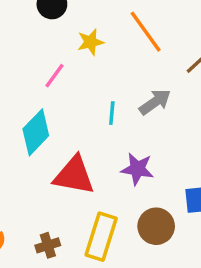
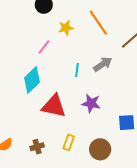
brown circle: (156, 226) -> (100, 149), moved
yellow rectangle: (101, 237) -> (69, 142), size x0.6

